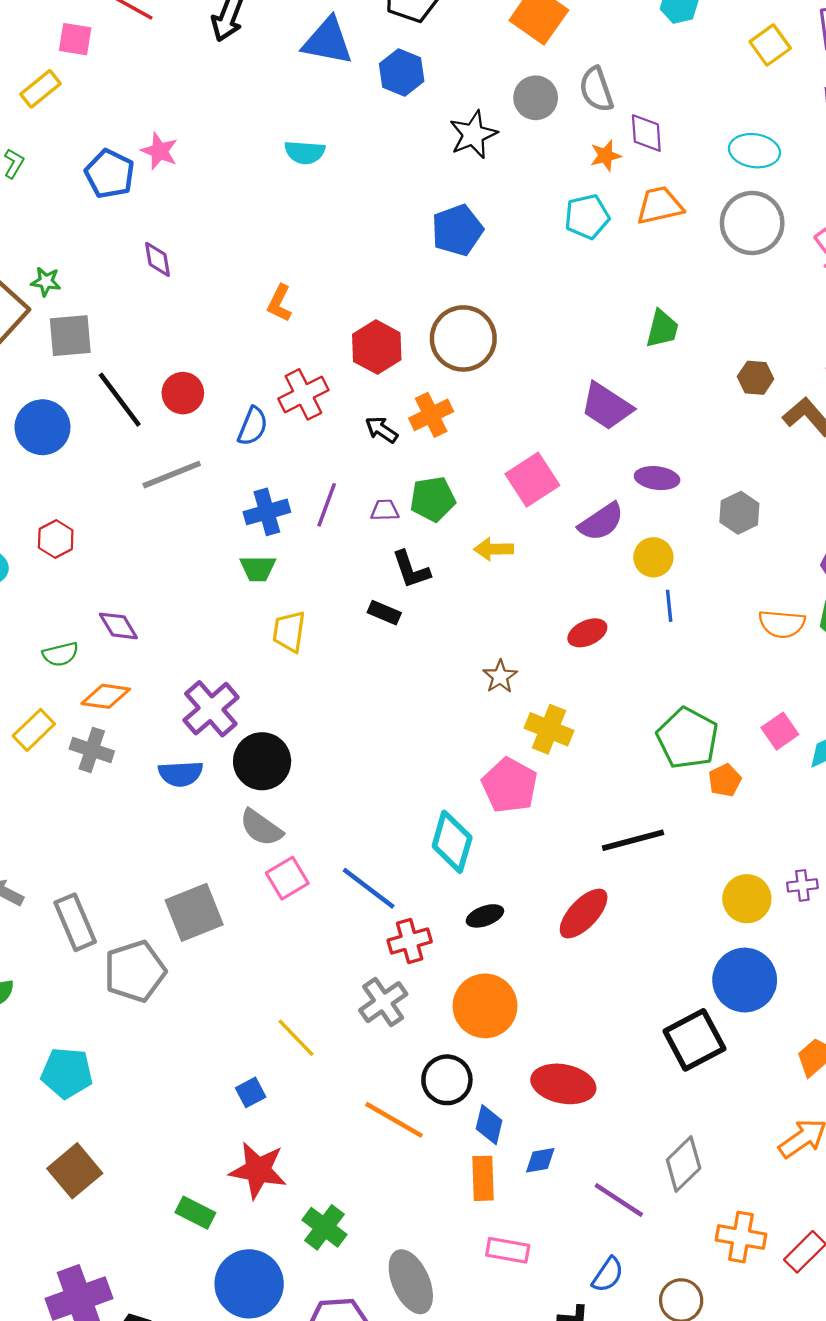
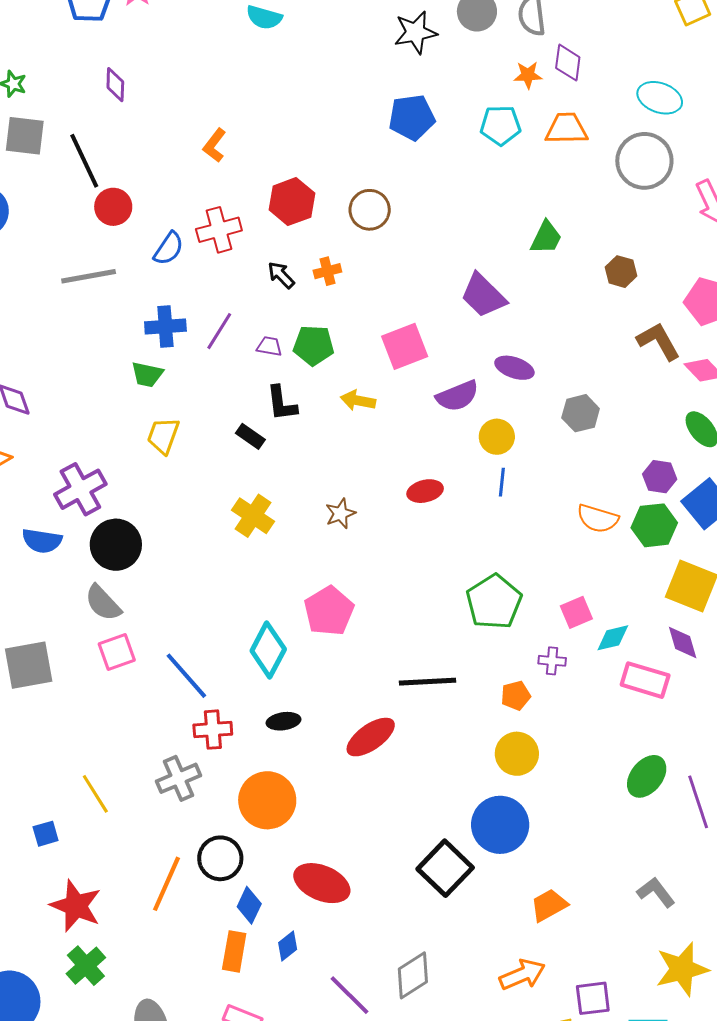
blue pentagon: (457, 230) -> (412, 117), moved
brown circle: (463, 338) -> (370, 210), size x0.7
brown hexagon: (756, 378) -> (621, 272), moved
black line: (120, 400) -> (84, 161), moved
orange cross: (431, 415) -> (327, 271), size x0.7
yellow cross: (549, 729) -> (253, 516), moved
orange pentagon: (725, 780) -> (516, 696), moved
purple cross: (802, 885) -> (552, 661), moved
black square: (694, 1040) -> (445, 868), turned -30
orange line: (394, 1120) -> (166, 884), turned 72
blue diamond: (540, 1160) -> (288, 946), turned -40
red star: (258, 1170) -> (76, 906), moved

